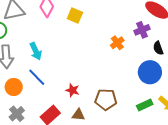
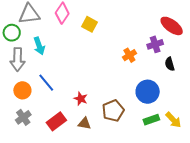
cyan arrow: (36, 51) -> (39, 46), moved
blue circle: (150, 72) -> (148, 92), moved
brown pentagon: (106, 99) -> (113, 111), turned -30

